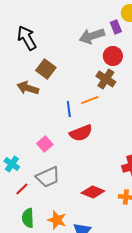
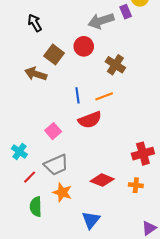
black arrow: (27, 38) -> (35, 23), size x0.7
red circle: (113, 56) -> (84, 46), moved
orange line: (90, 100) -> (104, 96), moved
orange star: (57, 220) -> (62, 192), moved

